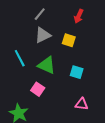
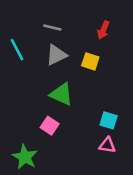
gray line: (40, 14) -> (52, 27), turned 64
cyan line: (20, 58) -> (17, 50), moved
cyan square: (77, 72) -> (109, 120), moved

